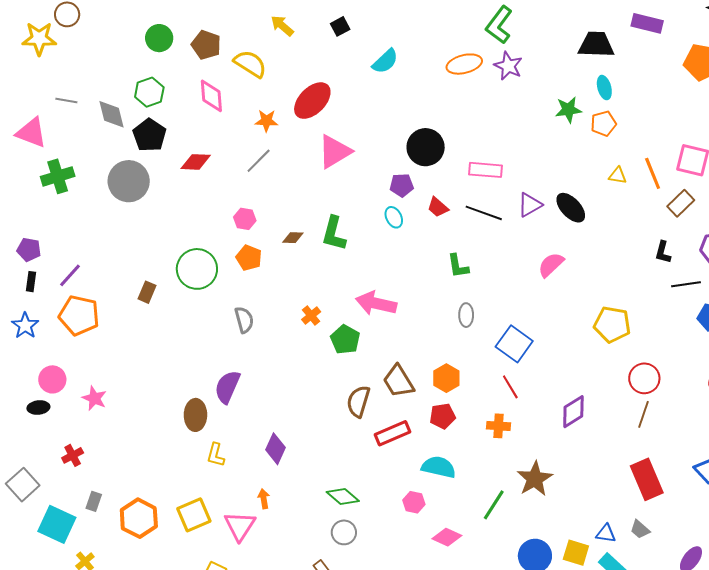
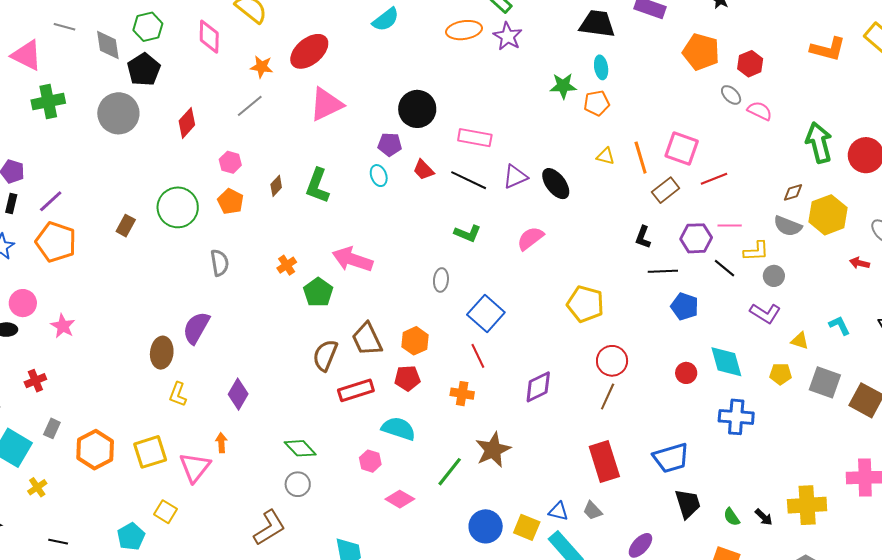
red diamond: (196, 162) -> (187, 123), moved, turned -56
brown diamond: (293, 238) -> (276, 186), turned -55
green L-shape: (458, 266) -> (468, 233), moved, turned -64

